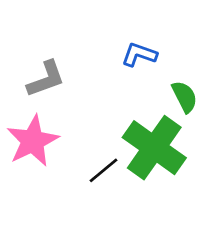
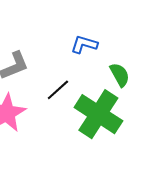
black line: (103, 170) -> (58, 90), moved

